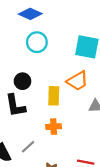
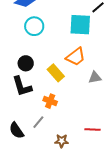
yellow rectangle: (54, 96) -> (56, 73), turned -36
orange cross: (54, 127) -> (50, 101), moved, turned 32

